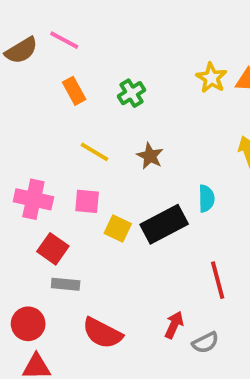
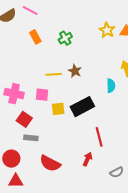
yellow line: (95, 152) -> (54, 74), moved, turned -35
cyan semicircle: (206, 199) -> (111, 86), moved
yellow square: (118, 229) -> (58, 109), turned -32
red line: (218, 280) -> (99, 137), moved
gray semicircle: (205, 343) -> (117, 172), moved

